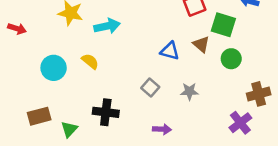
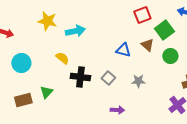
green square: (223, 25) -> (164, 30), turned 36
cyan circle: (54, 68) -> (21, 63), moved
black cross: (106, 112) -> (80, 77), moved
green triangle: (69, 129) -> (46, 92), moved

